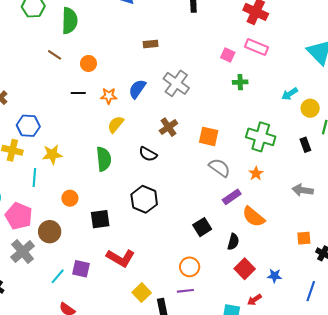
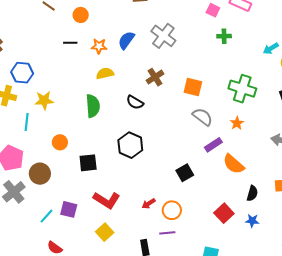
yellow semicircle: (116, 124) -> (105, 73), turned 36
black semicircle: (233, 242) -> (252, 193), moved
yellow square: (142, 293) -> (105, 232), moved
red arrow: (254, 300) -> (149, 204), moved

